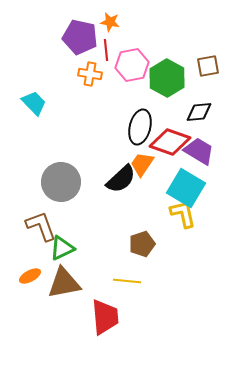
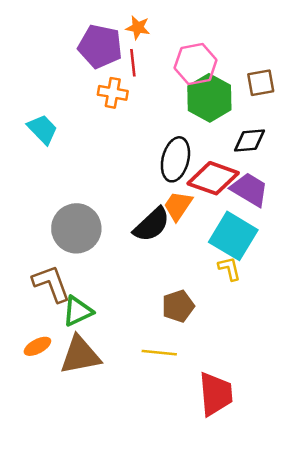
pink hexagon: (132, 65) -> (196, 64), moved
yellow L-shape: (183, 214) -> (229, 269), size x0.7
red trapezoid: (105, 317) -> (216, 394), moved

